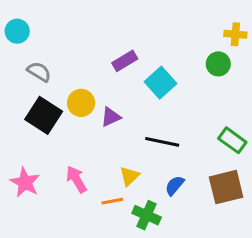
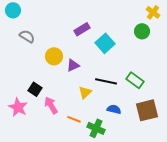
yellow cross: (235, 34) -> (153, 12), turned 32
black square: (44, 115) -> (35, 89), moved, size x0.6
green rectangle: (232, 140) -> (135, 80), moved
yellow triangle: (129, 176) -> (85, 92), moved
blue semicircle: (175, 186) -> (114, 109), turned 64
orange line: (112, 201) -> (74, 119), turned 32

